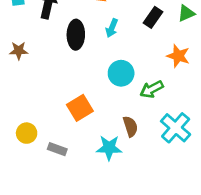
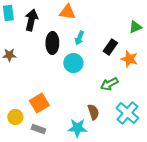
black rectangle: (153, 17) -> (110, 47), moved
cyan circle: (121, 73) -> (73, 63), moved
orange square: (80, 108) -> (39, 103), moved

